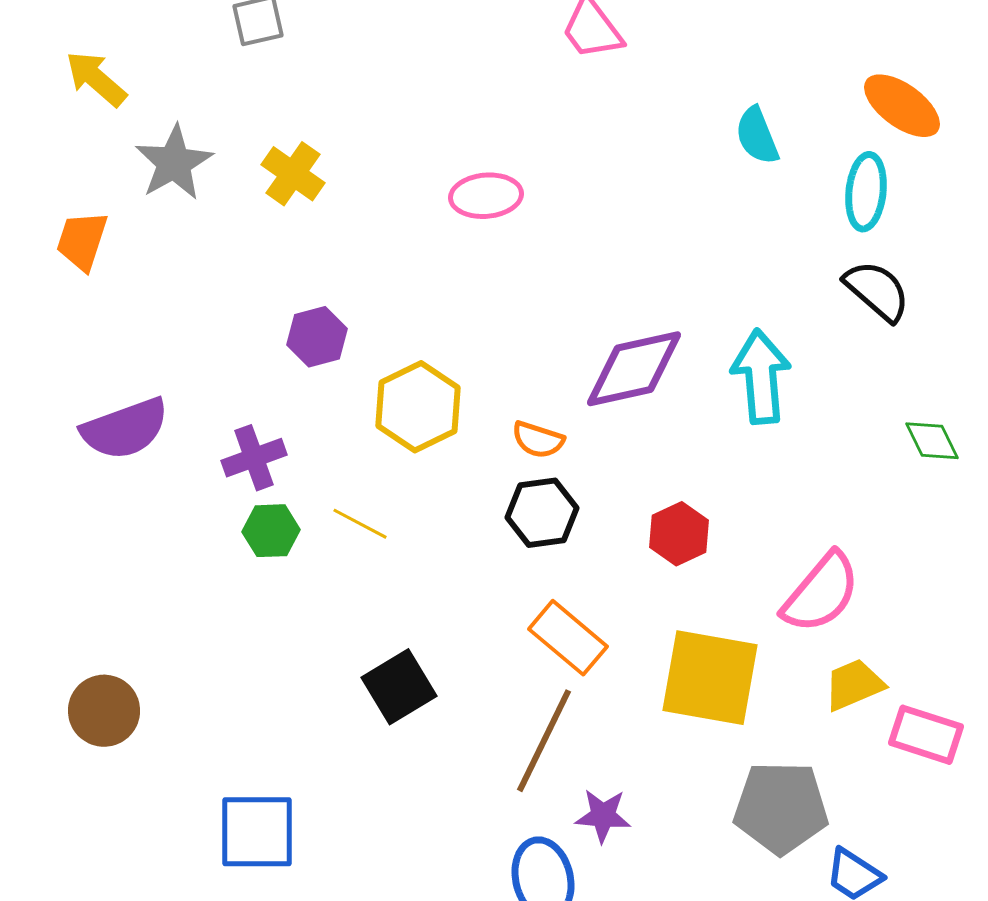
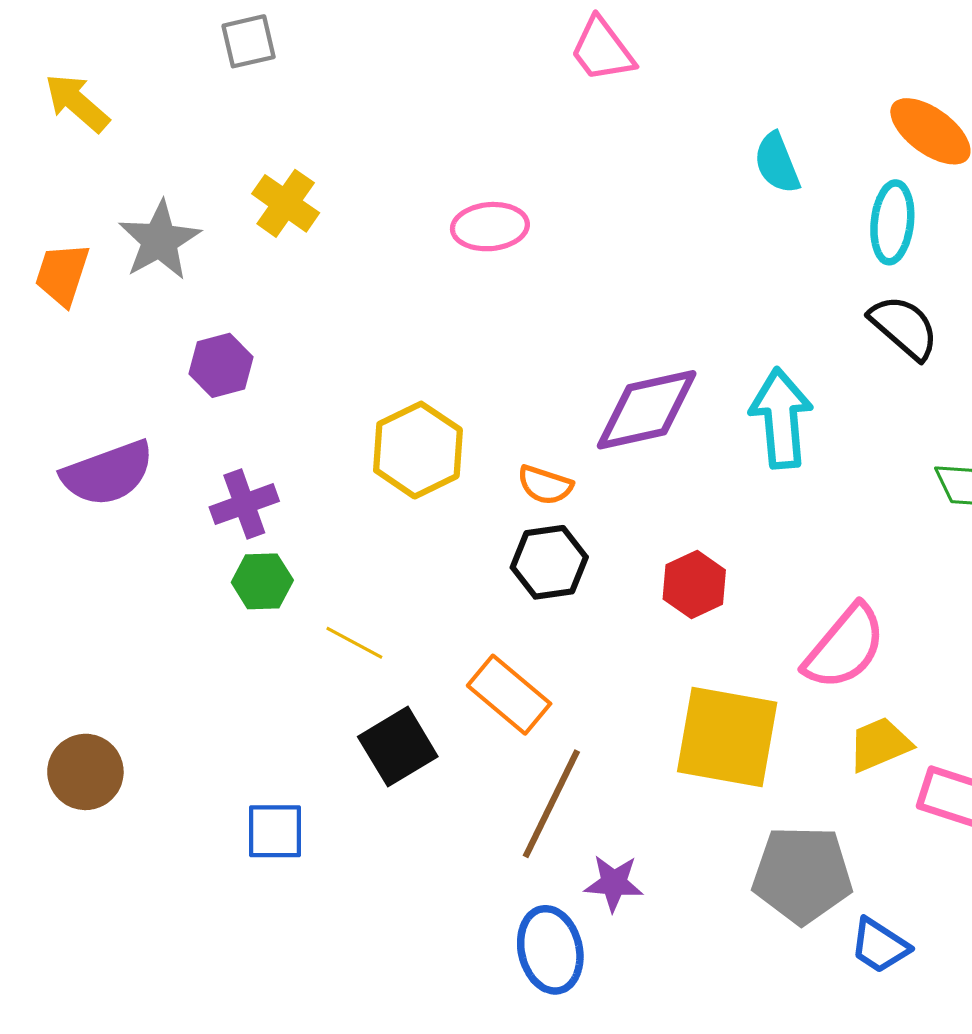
gray star: (174, 163) -> (160, 240), moved
purple hexagon: (317, 337) -> (221, 365), moved
yellow line: (360, 524) -> (354, 643), moved
orange rectangle: (568, 638) -> (509, 695), moved
blue square: (257, 832) -> (275, 831), moved, size x0.7

